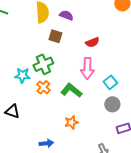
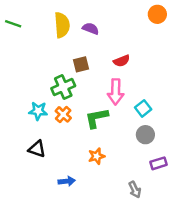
brown square: (55, 36) -> (81, 64), moved, turned -32
cyan star: (22, 75) -> (38, 111), moved
green L-shape: (71, 90) -> (97, 118), turned -50
black triangle: (12, 111) -> (37, 149), moved

